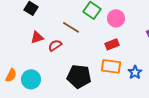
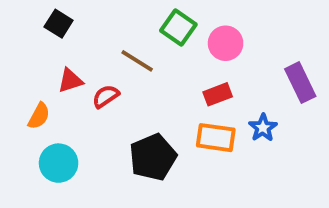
blue star: (135, 72) -> (263, 128), moved
orange semicircle: (11, 75) -> (39, 116), moved
black pentagon: (79, 76) -> (153, 157), turned -30

